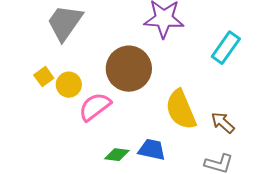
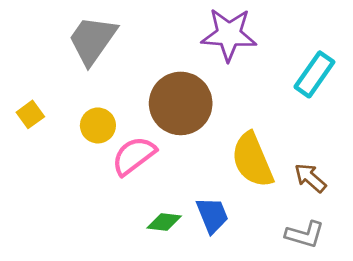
yellow square: (44, 77) -> (30, 114), moved
blue trapezoid: (152, 150) -> (212, 215), turned 56

